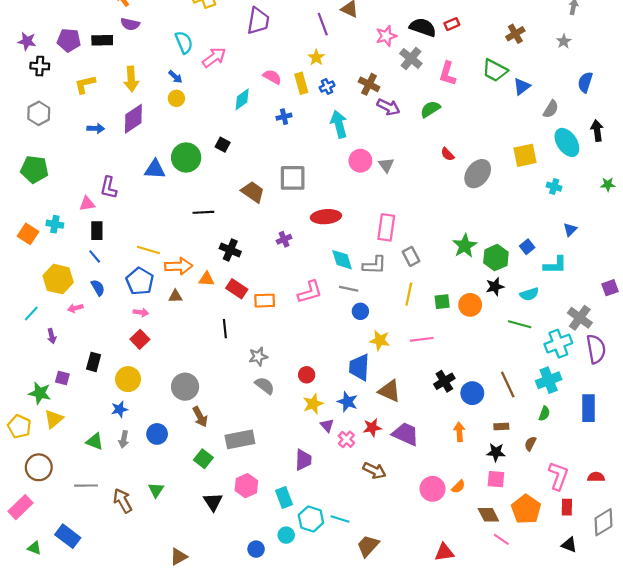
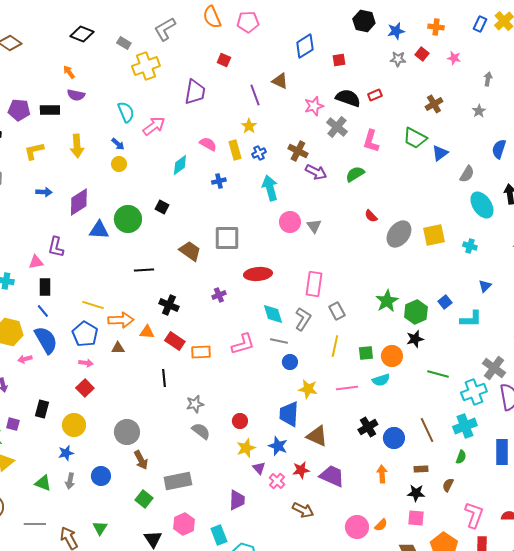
purple diamond: (133, 119) -> (79, 202), moved
yellow square: (525, 155) -> (434, 235), moved
gray L-shape: (374, 265) -> (303, 319), turned -60
blue semicircle: (98, 288) -> (46, 340), size x1.8
cyan semicircle: (529, 294) -> (381, 380), moved

